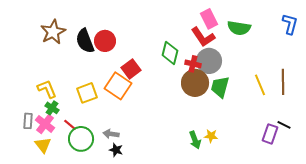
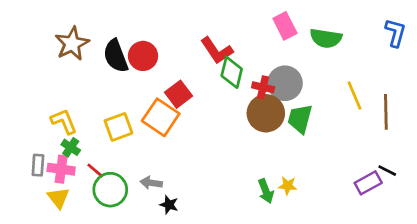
red L-shape: (203, 37) -> (217, 50), moved
yellow line: (260, 85) -> (355, 96), moved
pink cross: (45, 124) -> (61, 169), turned -30
purple rectangle: (270, 134) -> (368, 183), turned 42
black star: (116, 150) -> (169, 205), moved

